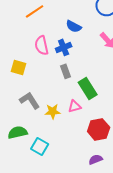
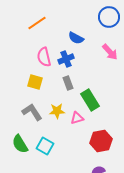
yellow square: (19, 67) -> (35, 82), moved
yellow star: (53, 111) -> (57, 111), moved
green semicircle: (18, 132) -> (20, 144), turned -108
cyan square: (40, 146) -> (45, 146), moved

